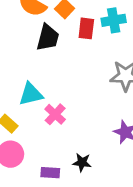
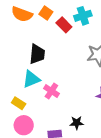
red rectangle: (86, 28) -> (64, 25), turned -42
black trapezoid: (48, 38) -> (37, 54), moved

